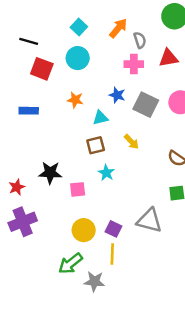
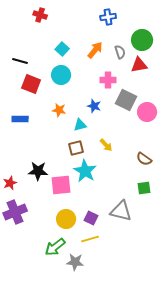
gray semicircle: (140, 40) -> (120, 52), moved
red triangle: (168, 58) -> (139, 65), moved
gray square: (146, 105) -> (126, 100), moved
cyan star: (106, 173) -> (85, 171), size x1.6
pink square: (78, 189) -> (61, 185), size x1.5
yellow line: (112, 254) -> (90, 239), turned 72

